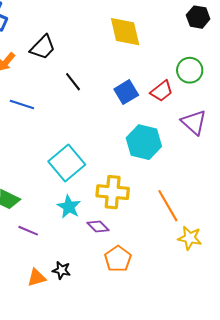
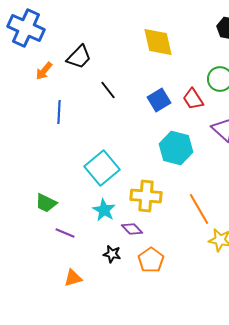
red trapezoid: (162, 91) -> (193, 99), turned 95
blue line: (22, 105) -> (59, 112), turned 75
black star: (62, 270) -> (112, 254), moved

